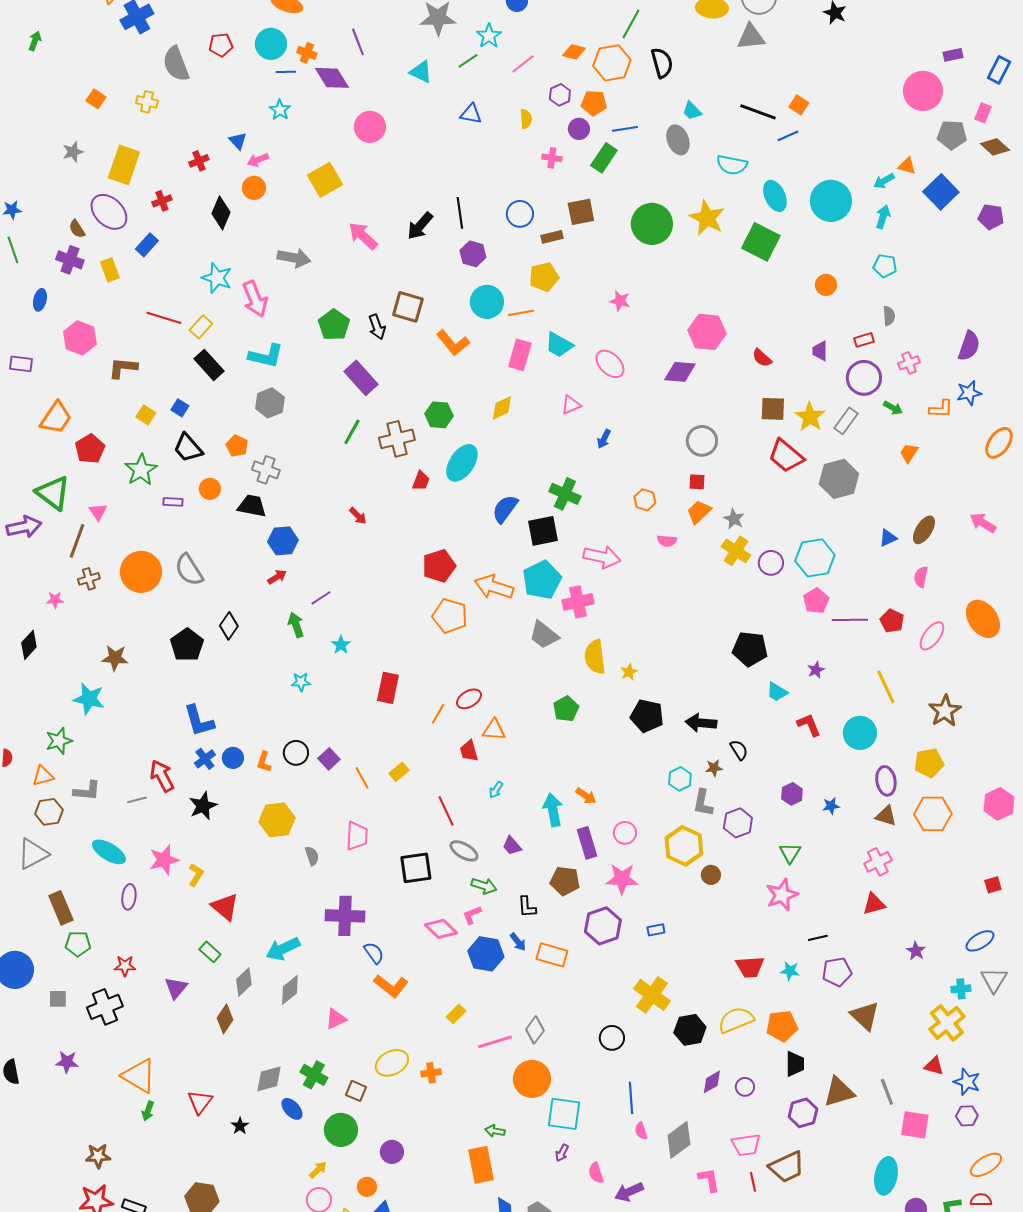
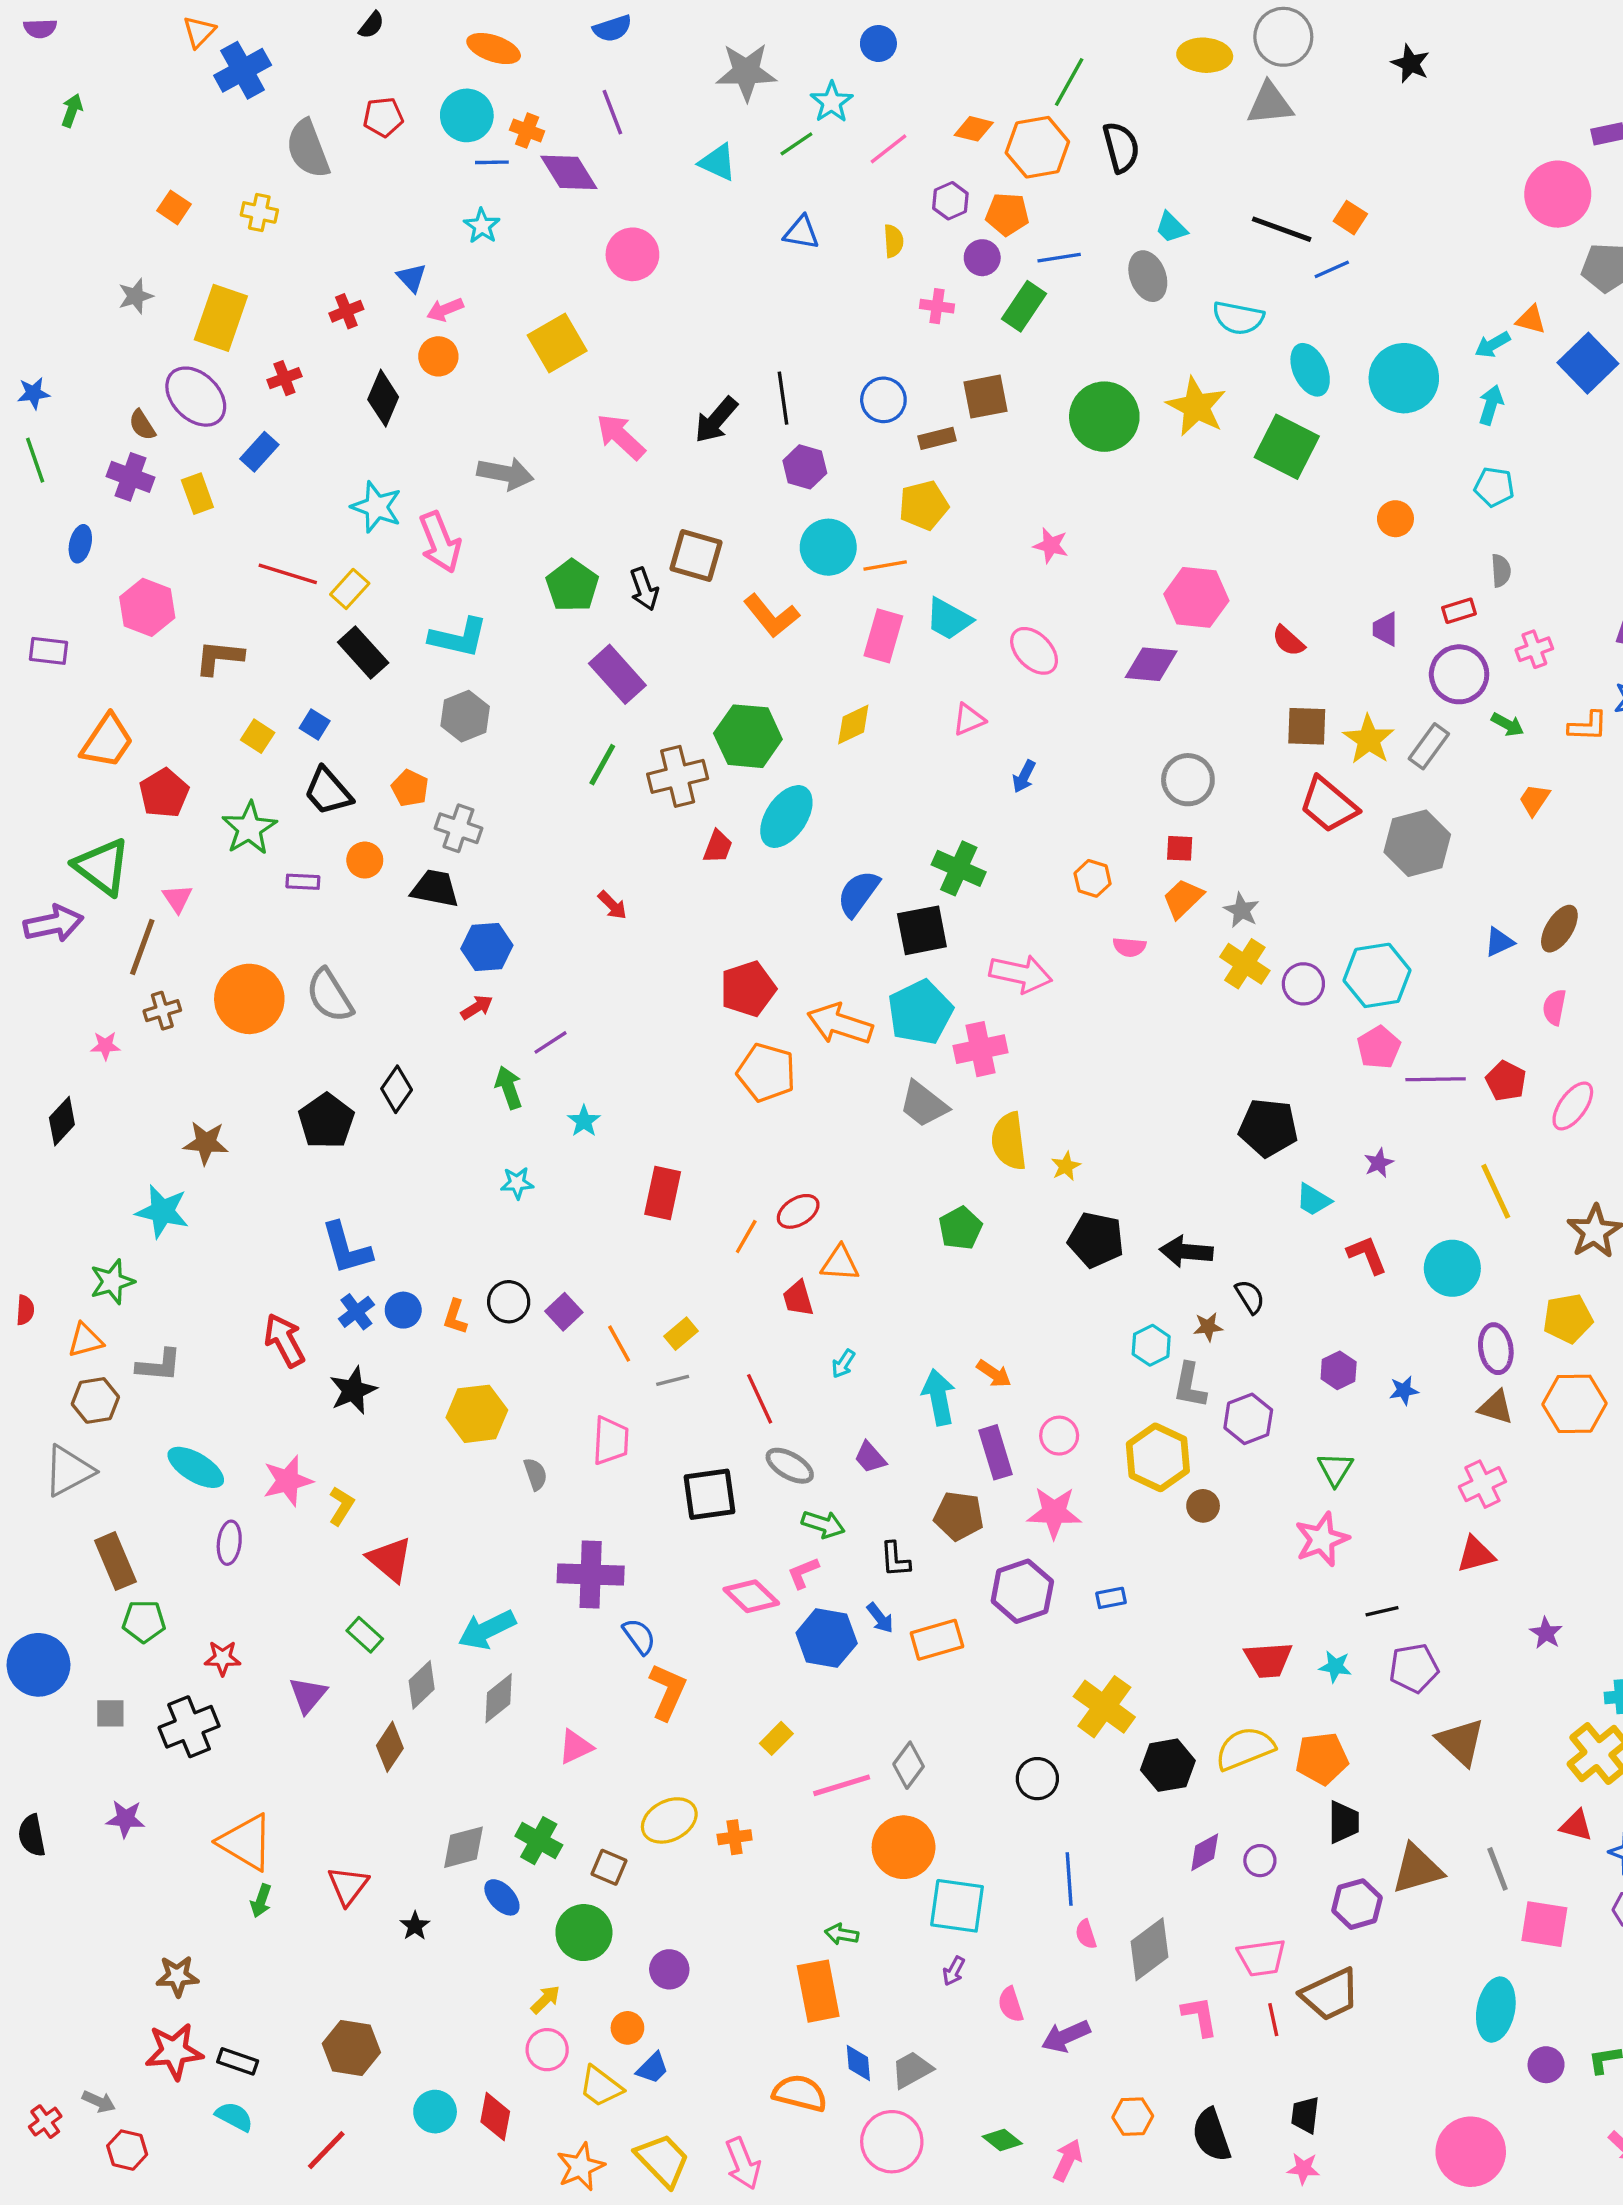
green hexagon: (439, 415) -> (748, 736), size x1.4
gray line: (137, 800) -> (673, 1380), moved
orange rectangle: (552, 955) -> (937, 1640), turned -32
orange L-shape: (391, 986) -> (668, 1692), turned -104

